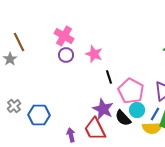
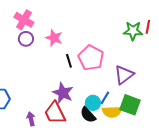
pink pentagon: (131, 91) -> (91, 58), moved
cyan circle: (137, 110) -> (93, 103), moved
blue line: (155, 114) -> (105, 98), moved
black semicircle: (123, 118) -> (88, 115), moved

